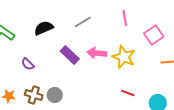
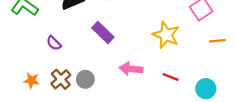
pink arrow: (97, 53) -> (131, 69), moved
brown cross: (34, 95) -> (61, 79), turned 30

